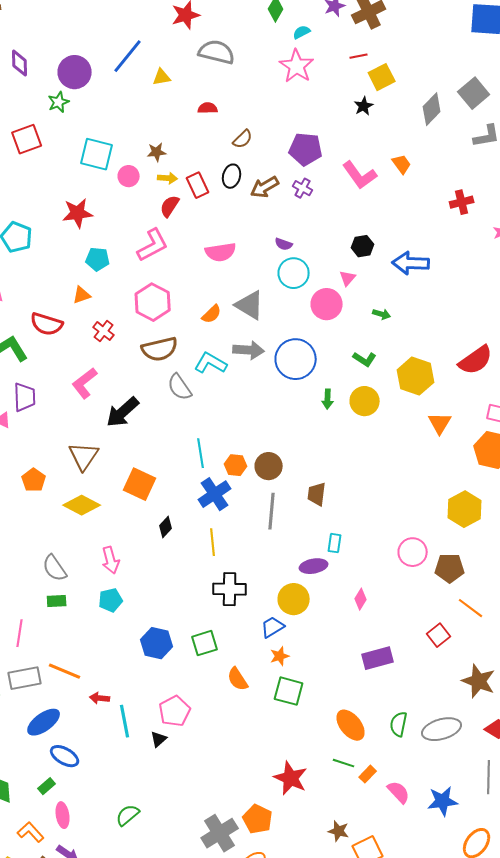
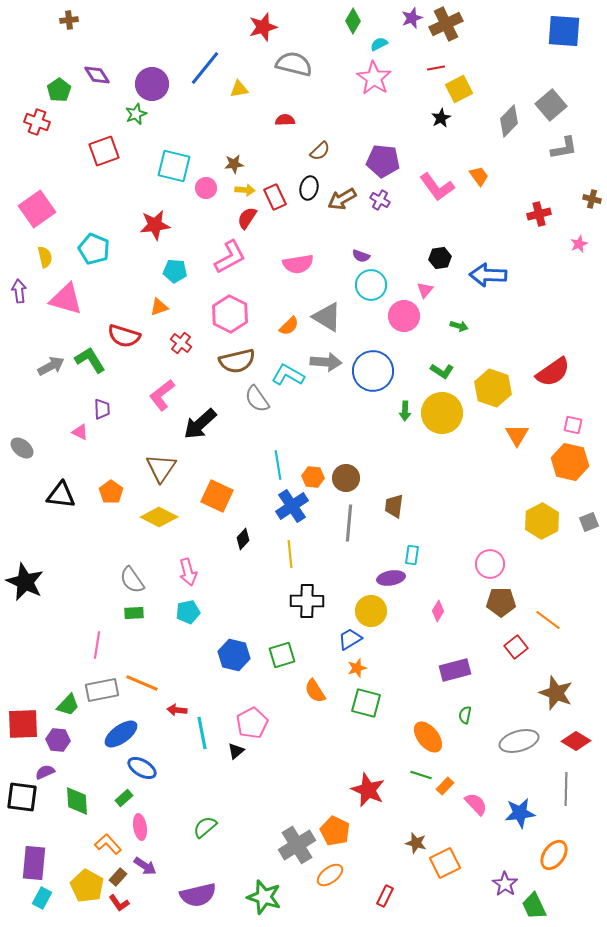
purple diamond: (20, 63) -> (97, 75), turned -32
purple trapezoid: (25, 397) -> (102, 409), size x0.7
yellow circle: (365, 401) -> (442, 413), size x1.4
brown pentagon: (450, 568) -> (501, 602), moved
green semicircle: (399, 724) -> (465, 715), moved, size x0.7

